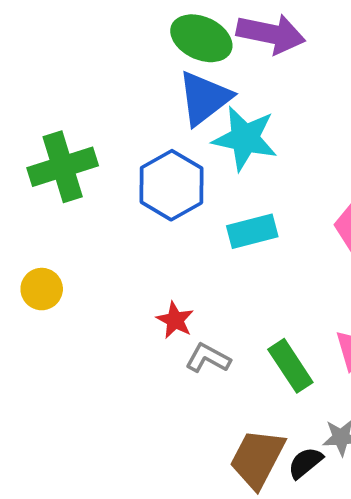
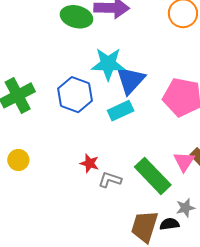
blue triangle: (204, 98) -> (131, 80), moved
green rectangle: (290, 366) -> (153, 176), size x1.4
black semicircle: (305, 463) -> (169, 224), turned 42

